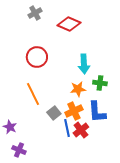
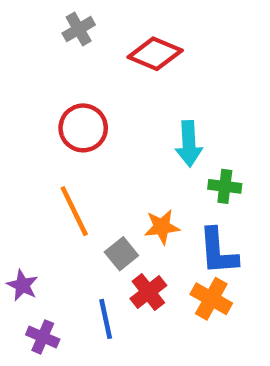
orange star: (78, 89) -> (162, 227), moved
orange cross: (74, 111) -> (211, 299), moved, turned -36
blue line: (67, 128) -> (106, 319), moved
red cross: (81, 130) -> (148, 292), moved

